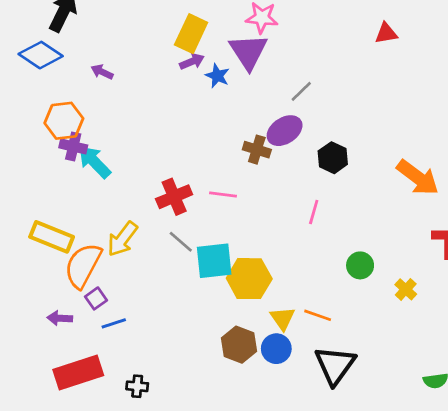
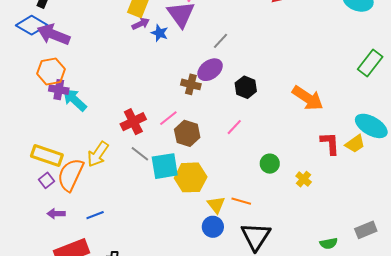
purple arrow: (102, 72) -> (54, 35), moved, size x2.0
pink line: (223, 195) -> (168, 118), turned -42
pink line: (314, 212) -> (234, 127), turned 30
purple square: (96, 298) -> (46, 180), moved
brown hexagon: (239, 345) -> (187, 133), moved

